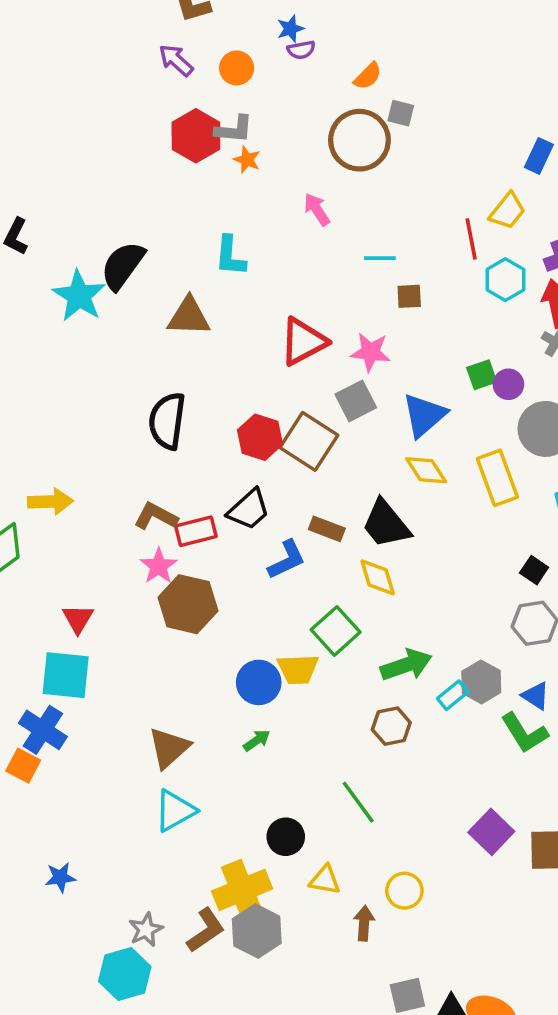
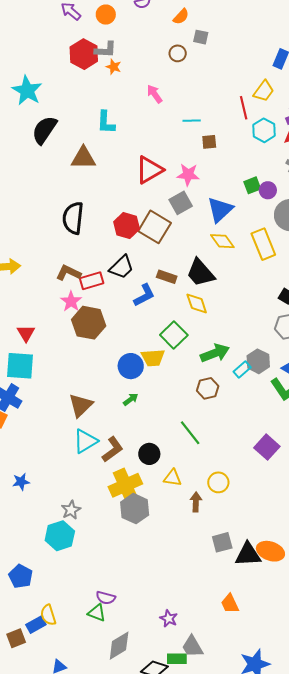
brown circle: (359, 140) -> (178, 53), size x0.5
cyan star: (79, 296) -> (27, 91), moved
brown L-shape: (206, 930) -> (113, 449), moved

